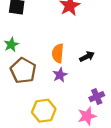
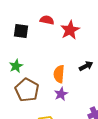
black arrow: (87, 57) -> (86, 66), moved

